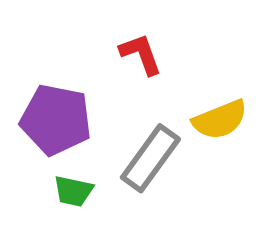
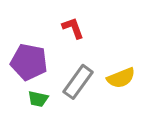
yellow semicircle: (220, 120) -> (121, 78), moved

